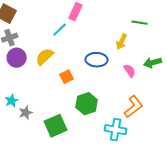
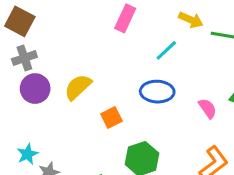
cyan line: (60, 30) -> (166, 50), moved
yellow arrow: (122, 42) -> (191, 20), moved, turned -91

